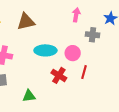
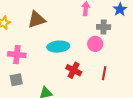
pink circle: (73, 53) -> (95, 44), moved
red line: (84, 72) -> (104, 73), moved

